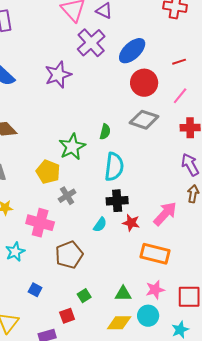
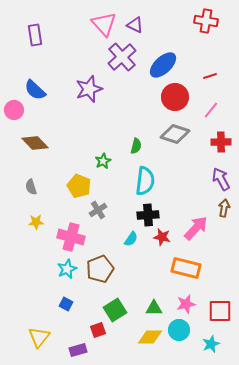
green star: (72, 147) -> (103, 161), size x0.6
cyan star: (15, 252) -> (67, 269), moved
green square: (84, 296) -> (115, 310), size x1.6

